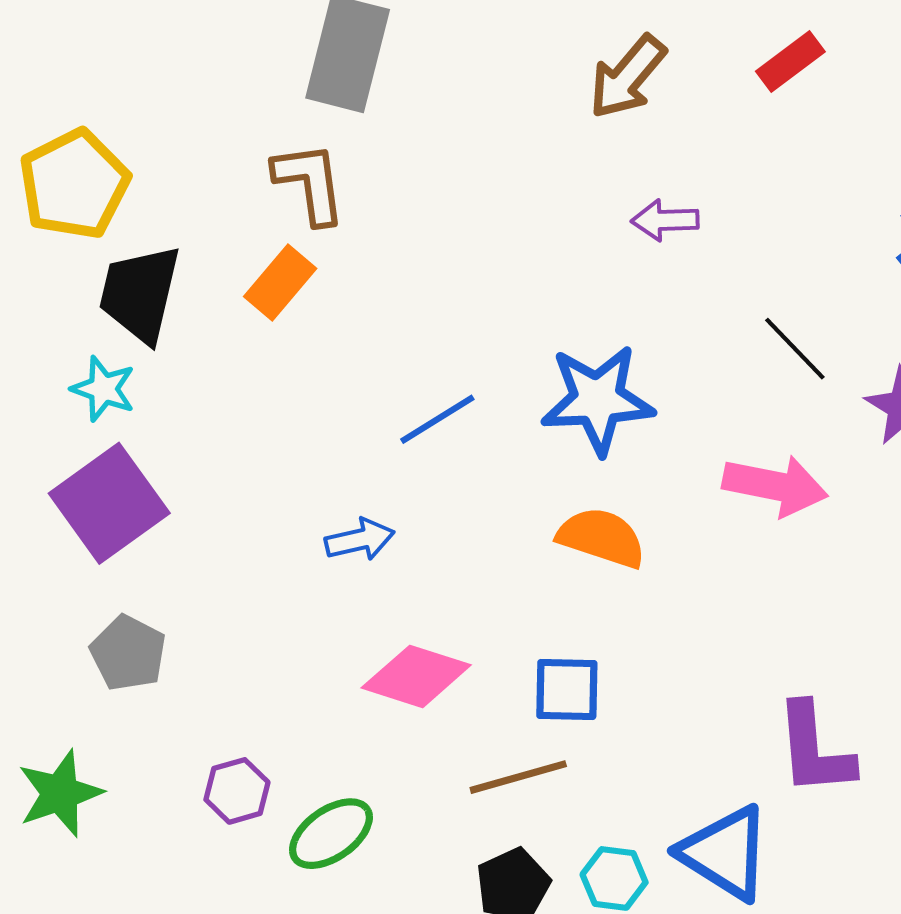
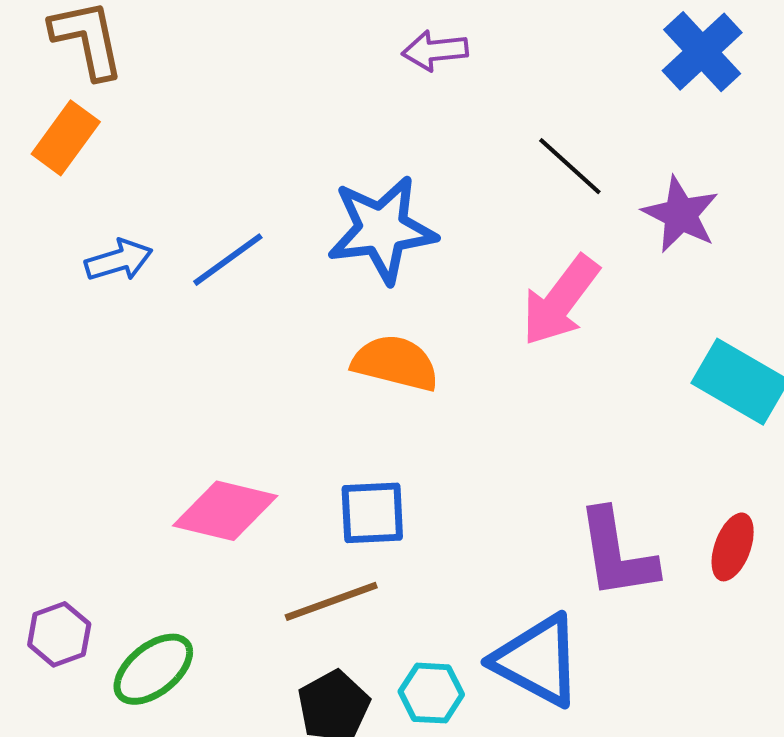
pink arrow: (775, 486) -> (560, 301), turned 120
blue arrow: (360, 540) -> (119, 260), moved

